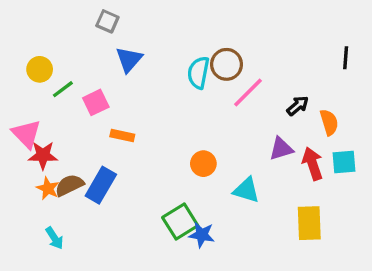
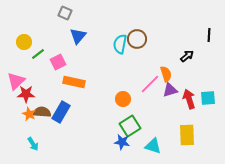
pink line: (248, 92) -> (150, 84), moved
black arrow: (298, 106) -> (187, 56), moved
orange semicircle: (329, 122) -> (166, 74), moved
pink triangle: (26, 134) -> (16, 81), turned 30
orange rectangle: (122, 136) -> (74, 82), size x1.5
brown semicircle: (69, 185) -> (42, 112), turned 30
cyan triangle: (246, 190) -> (153, 146), moved
green square: (180, 222) -> (130, 126), moved

